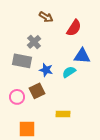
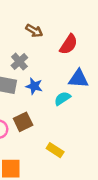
blue star: (46, 70) -> (34, 86), moved
yellow rectangle: (63, 114) -> (55, 150), turned 32

